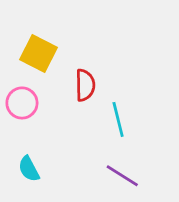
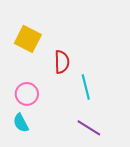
pink circle: (22, 103) -> (27, 94), moved

